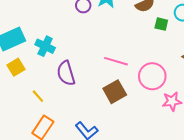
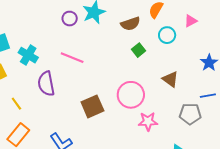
green square: (161, 24) -> (138, 50), moved, turned 32
pink line: (116, 61) -> (72, 58), moved

